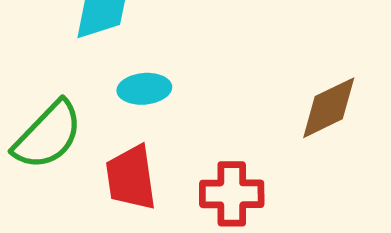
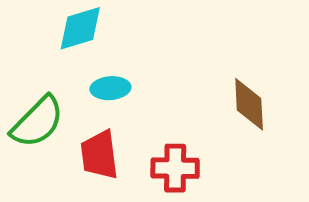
brown diamond: (329, 108) -> (249, 104), turned -68

